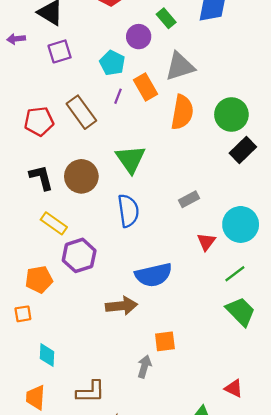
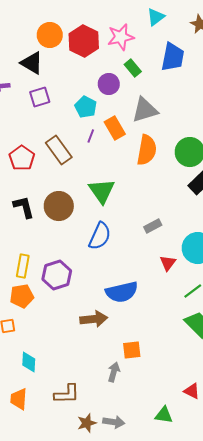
red pentagon: (39, 121) -> (22, 158), turned -30
blue semicircle: (128, 211) -> (100, 236), turned 32
yellow rectangle: (54, 223) -> (23, 266), moved, turned 65

